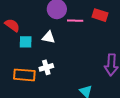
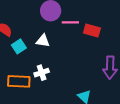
red rectangle: (100, 15) -> (92, 30), moved
cyan square: (26, 42) -> (19, 46), turned -32

